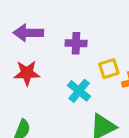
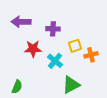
red star: (27, 73) -> (33, 49), moved

